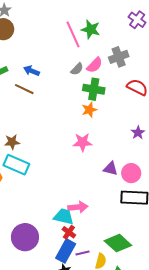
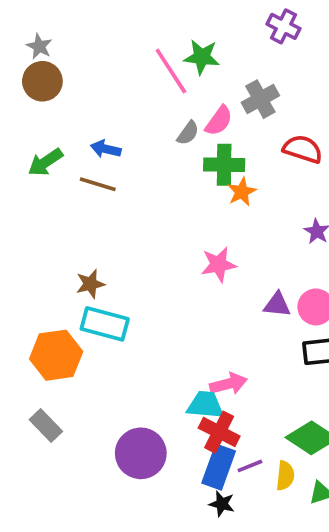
orange star: (89, 110) -> (242, 192), moved
red cross: (69, 232) -> (219, 432), size x1.5

